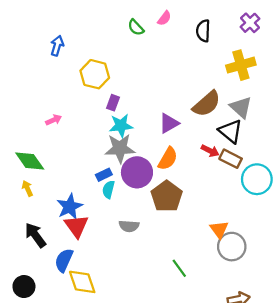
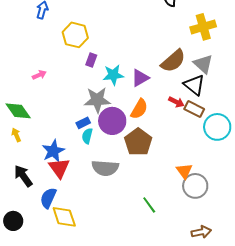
cyan star: (121, 126) -> (113, 75), moved
gray semicircle: (129, 226) -> (105, 168), size x1.5

